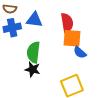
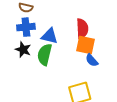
blue triangle: (34, 20) -> (50, 36), moved
black star: (33, 69) -> (23, 50), moved

